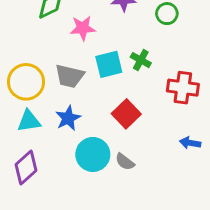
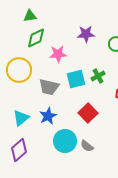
green cross: (141, 60) -> (98, 76), turned 32
yellow circle: (26, 82) -> (19, 70), moved
cyan triangle: (29, 121) -> (21, 118), turned -30

